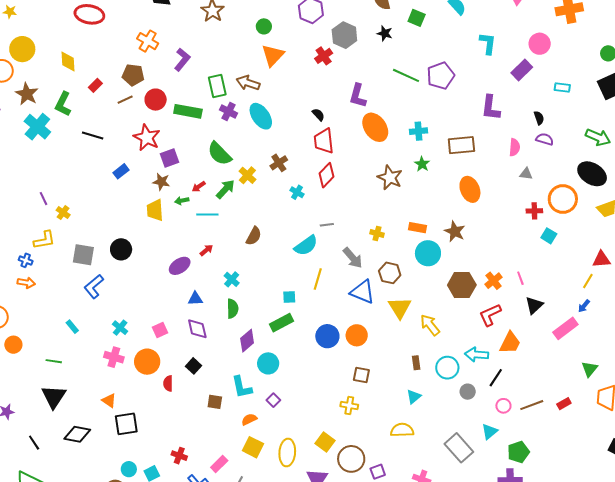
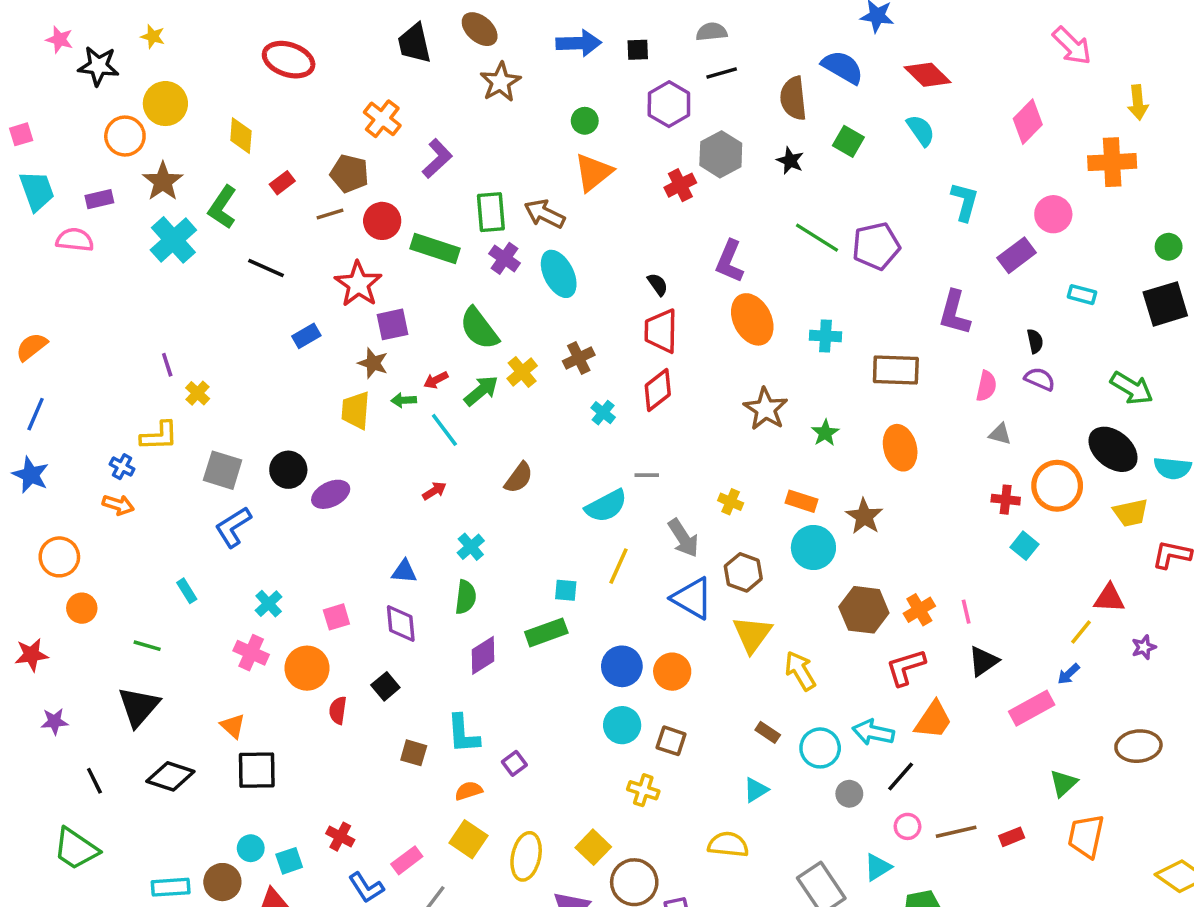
green star: (422, 164) -> (825, 433), moved
cyan line: (207, 214) -> (444, 430), turned 45
purple ellipse: (180, 266) -> (331, 494), moved
cyan circle: (268, 363) -> (622, 725), moved
brown rectangle: (416, 363) -> (768, 732), turned -56

